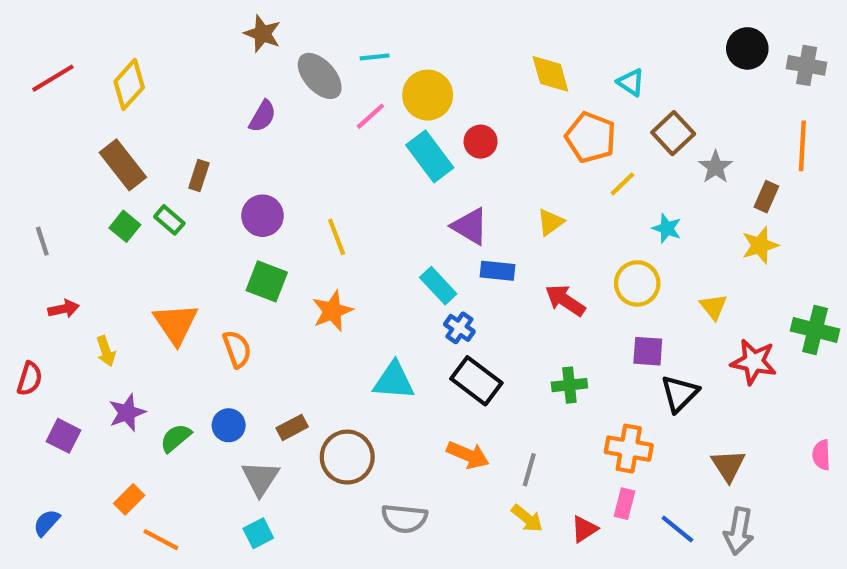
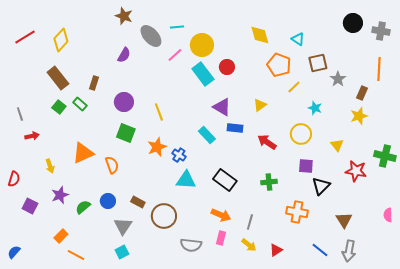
brown square: (673, 133) -> (318, 63), turned 30
red arrow: (64, 309) -> (32, 136), moved
orange triangle: (176, 324) -> (83, 153), turned 40
blue cross: (459, 328) -> (179, 155), moved
brown rectangle: (292, 427) -> (138, 202), turned 56
pink rectangle: (625, 504) -> (221, 238), moved
blue semicircle: (47, 523) -> (14, 252), moved

